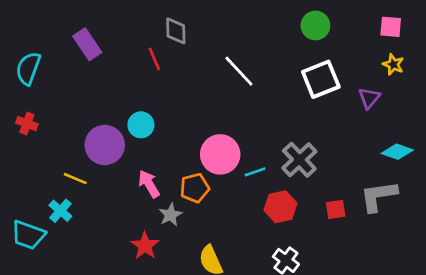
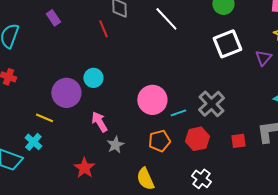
purple rectangle: (87, 44) -> (53, 18), size x0.7
white line: (239, 71) -> (166, 19), moved
orange pentagon: (195, 188) -> (159, 141), moved
red star: (145, 246) -> (84, 168), moved

